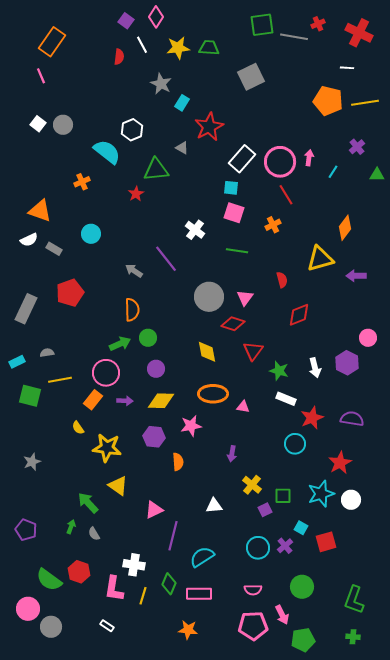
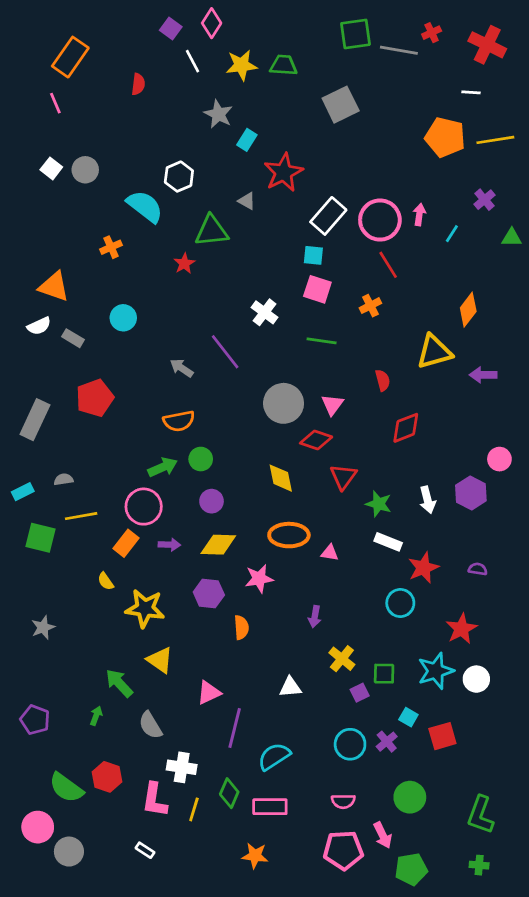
red semicircle: (119, 57) -> (138, 84), moved
orange semicircle: (132, 310) -> (179, 421), turned 80
purple semicircle: (352, 419) -> (478, 569), size x0.6
gray semicircle: (94, 534) -> (150, 725), moved, size x1.5

